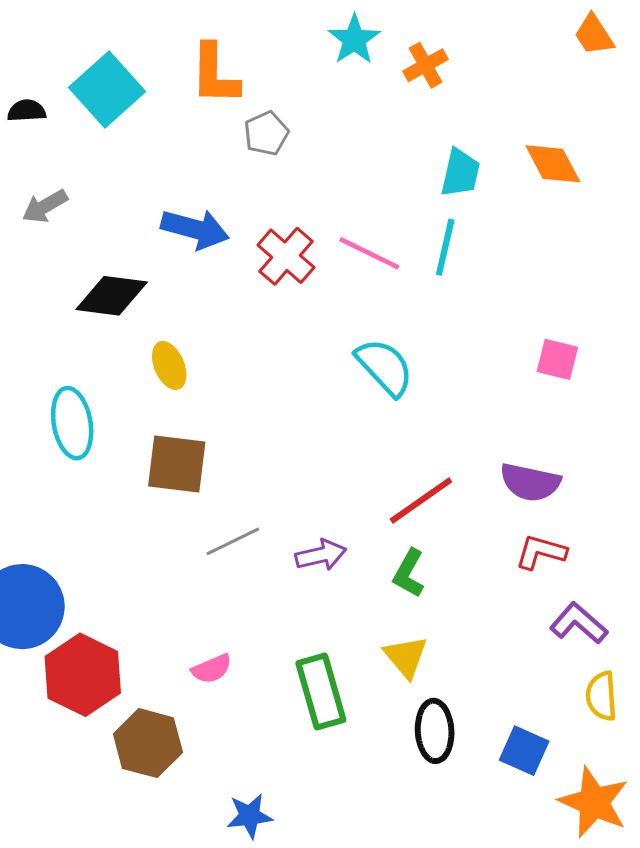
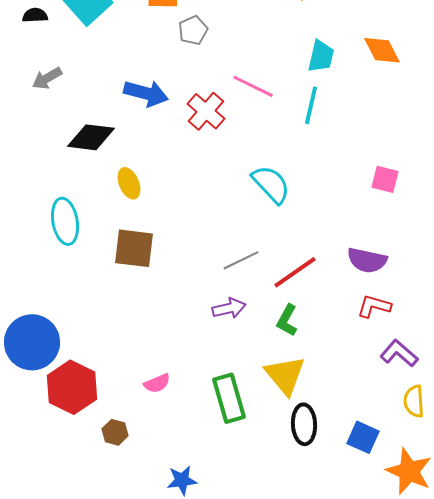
pink line: (369, 253) -> (253, 86), moved
gray line: (233, 541) -> (241, 260), moved
yellow triangle: (406, 657) -> (285, 375), size x1.4
brown hexagon: (148, 743) -> (115, 432), size x0.6

